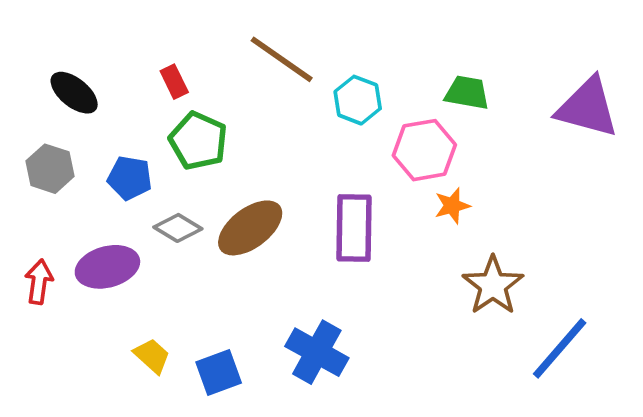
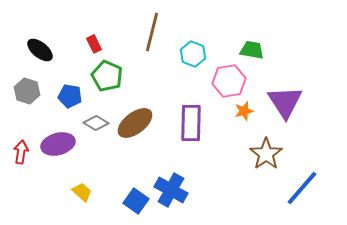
brown line: (282, 59) -> (152, 32), turned 69
purple triangle: (587, 107) -> (285, 102), moved, turned 42
blue square: (219, 372) -> (136, 201), moved, turned -35

